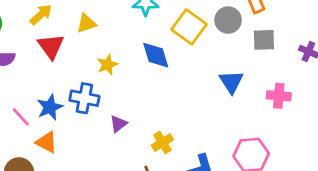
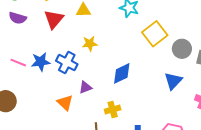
gray circle: (228, 20) -> (182, 49), moved
blue diamond: (156, 55) -> (122, 73), moved, turned 65
pink line: (21, 117) -> (18, 63), turned -42
orange triangle: (46, 142) -> (65, 103), moved

